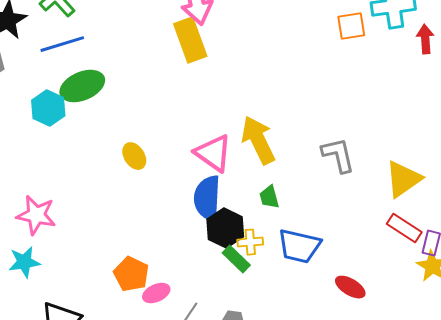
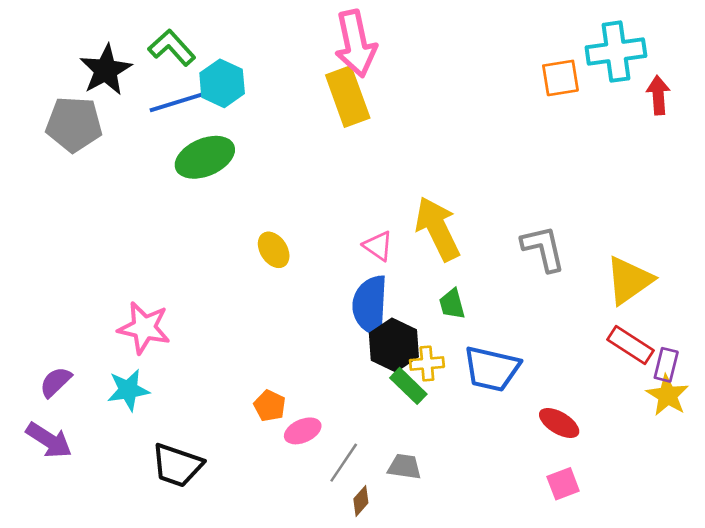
cyan hexagon: (48, 108) -> (222, 83), moved
pink triangle: (213, 153) -> (378, 246), size x0.6
orange pentagon: (131, 274) -> (270, 406), size x0.7

